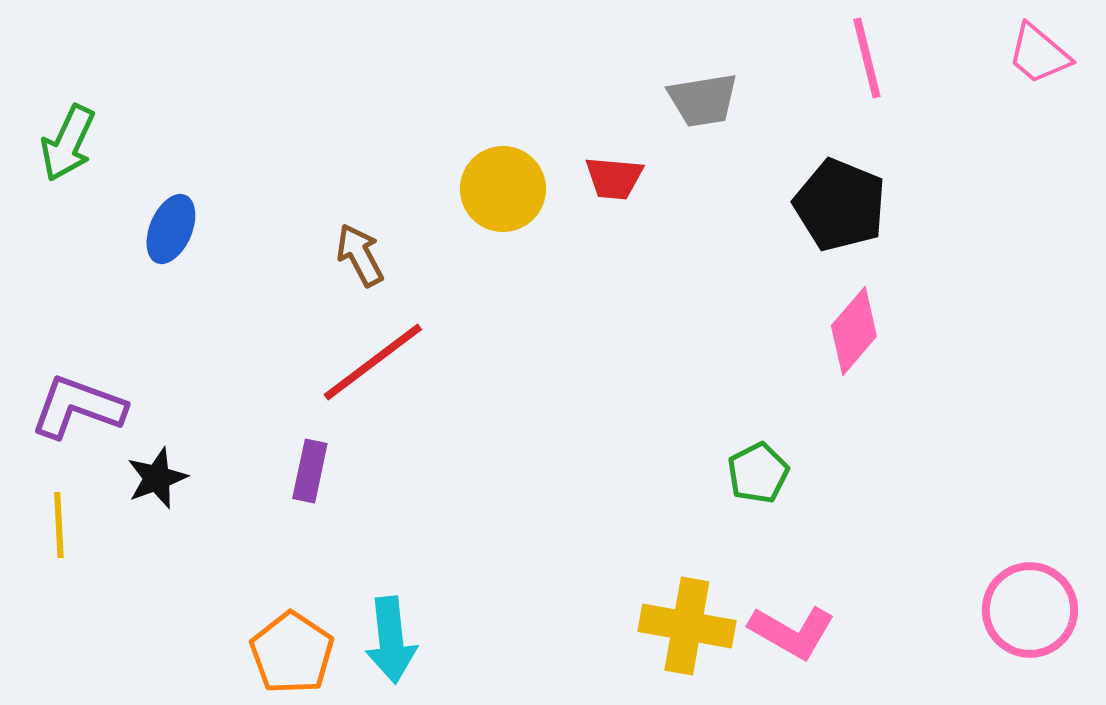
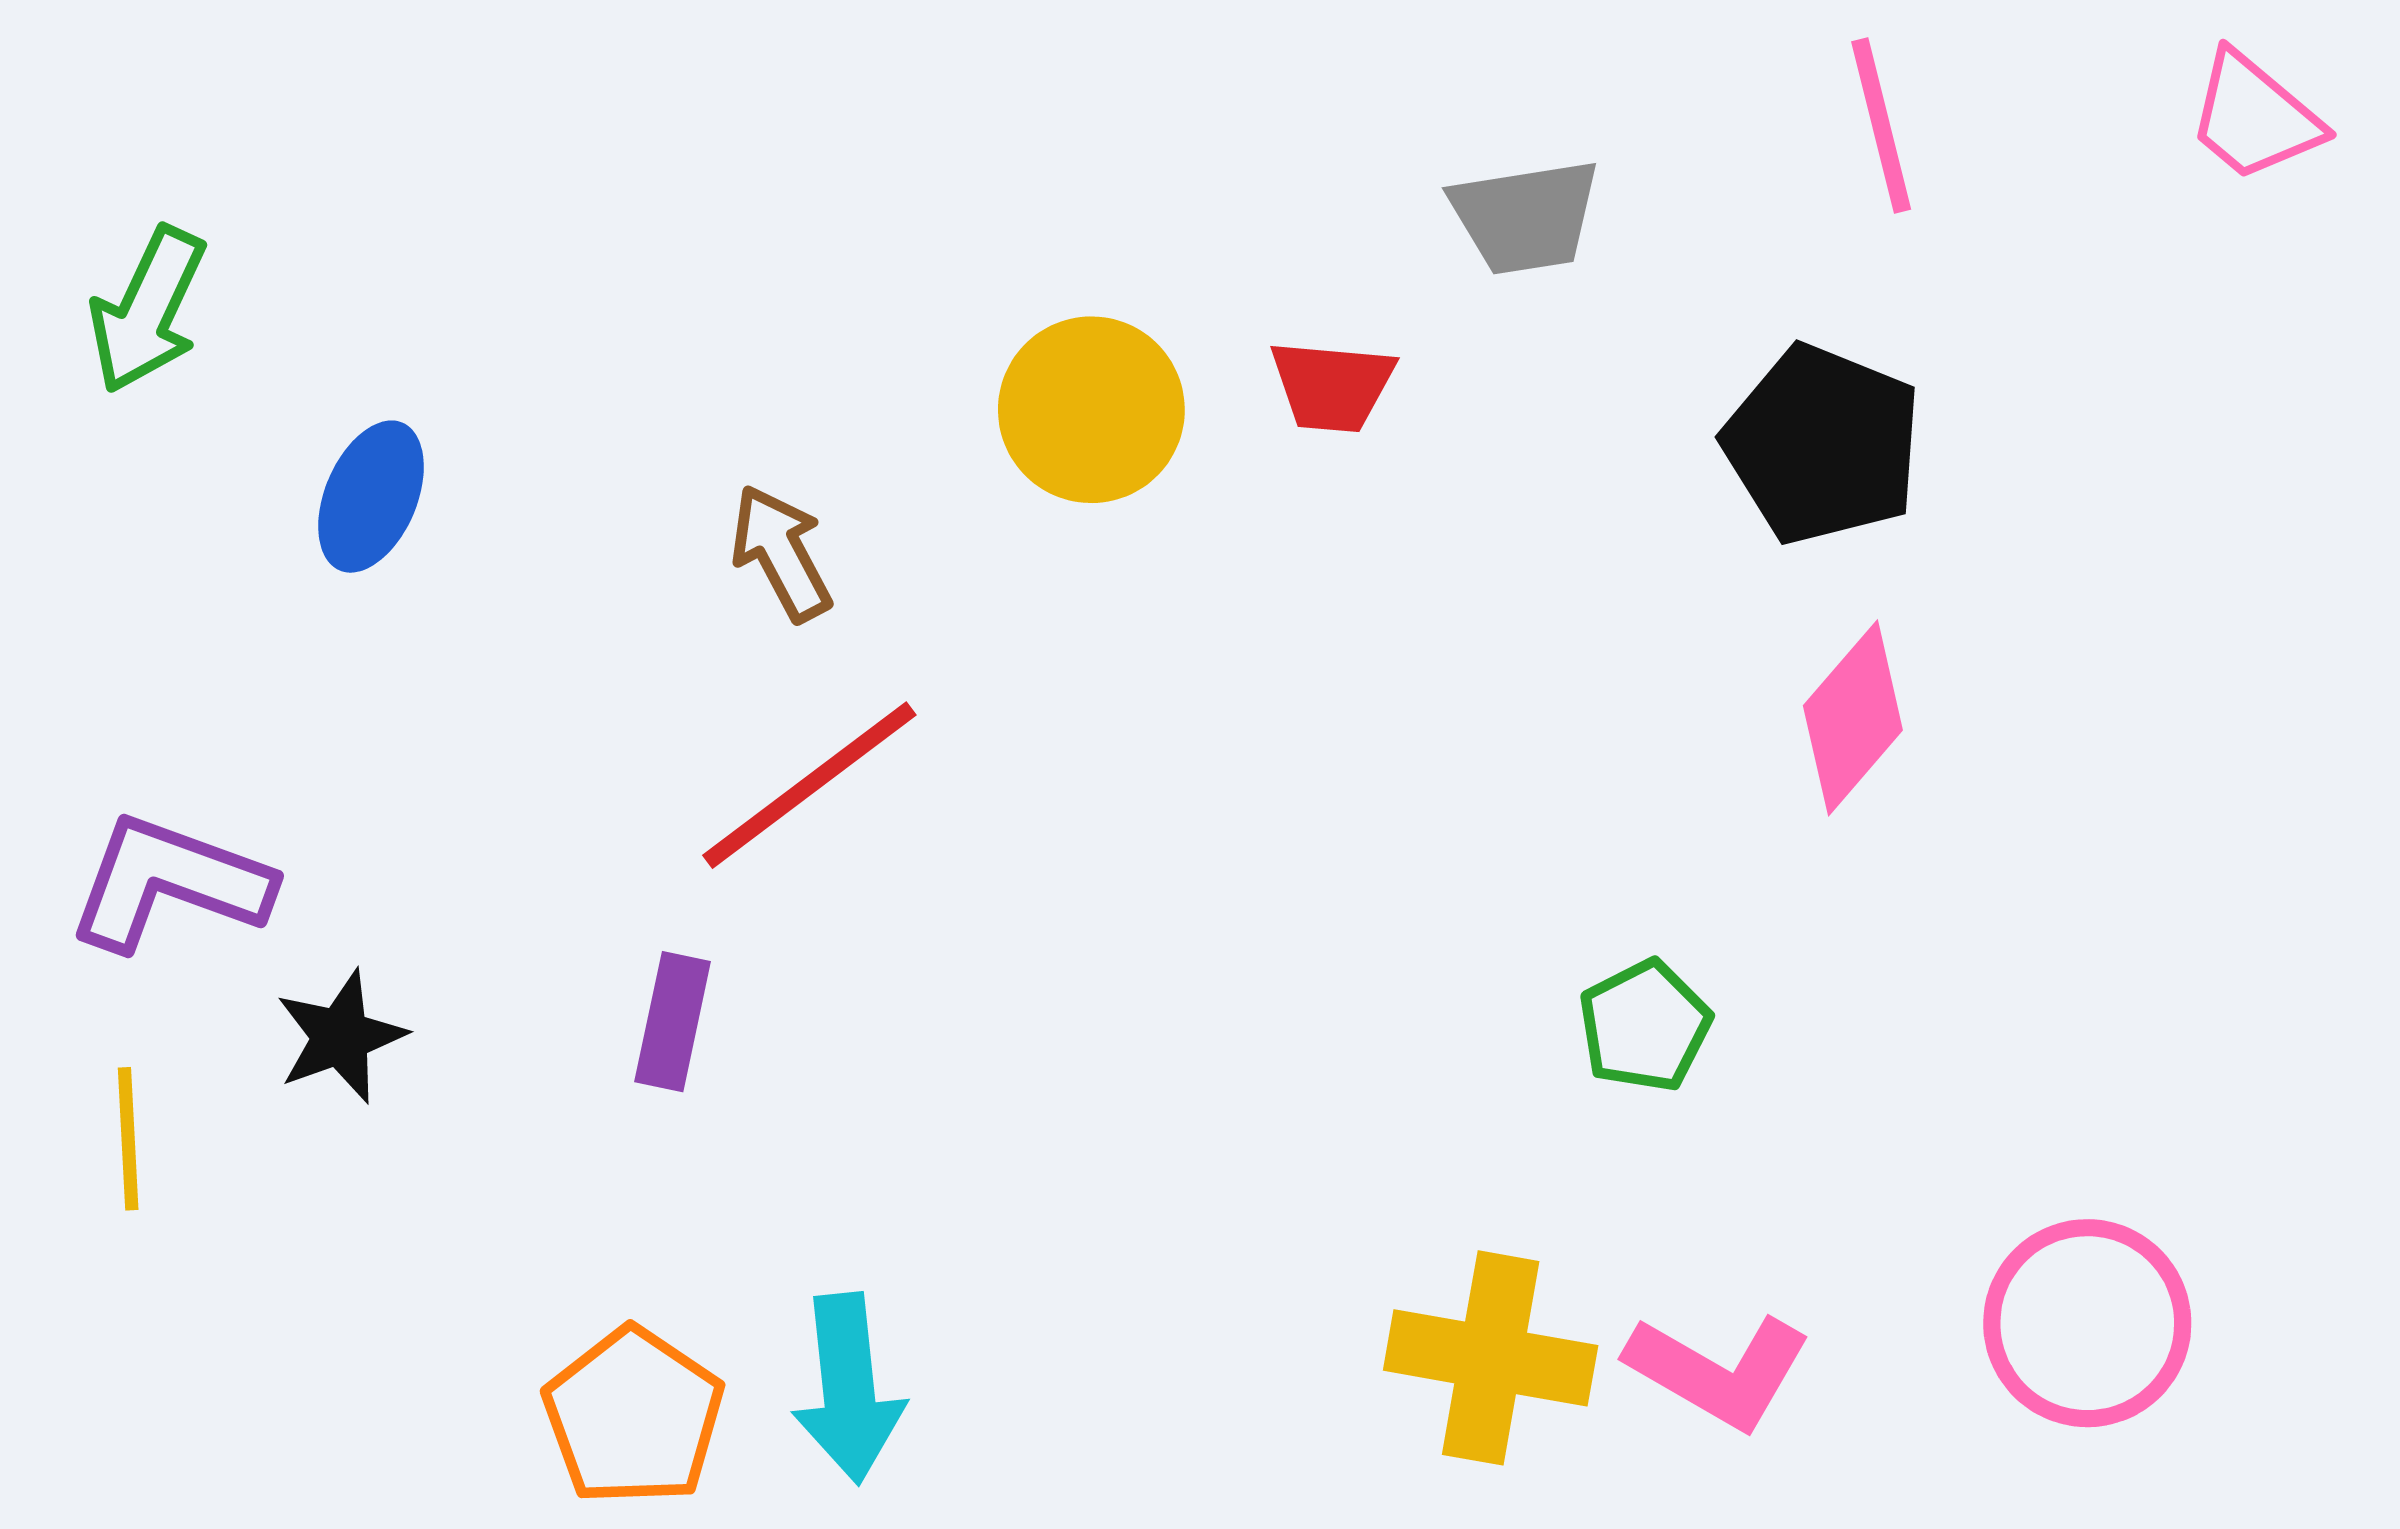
pink circle: (1030, 610) -> (2087, 1323), moved

